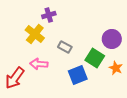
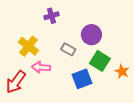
yellow cross: (35, 34) -> (28, 46), moved
purple circle: (112, 39) -> (91, 35), moved

